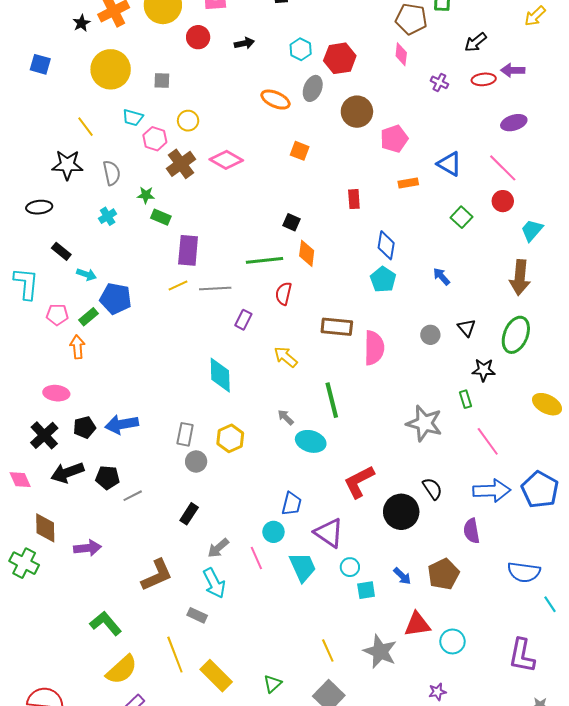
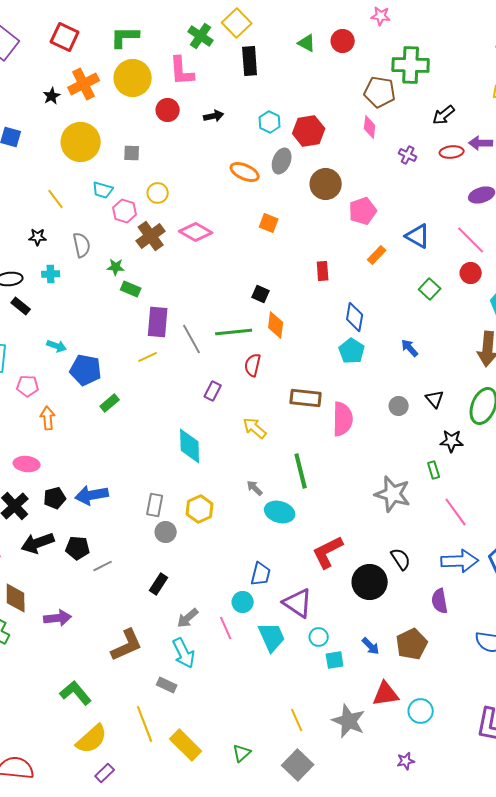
black star: (67, 165) -> (38, 237), size x0.6
orange rectangle: (408, 183) -> (377, 255), turned -36
cyan cross: (108, 216) -> (51, 274), moved, turned 30
black rectangle: (61, 251) -> (21, 306), moved
gray line: (215, 289) -> (192, 339), moved, turned 64
green rectangle: (88, 317) -> (110, 403), moved

